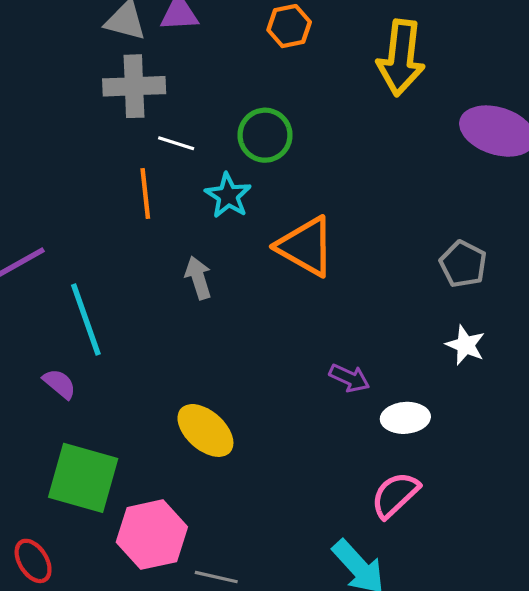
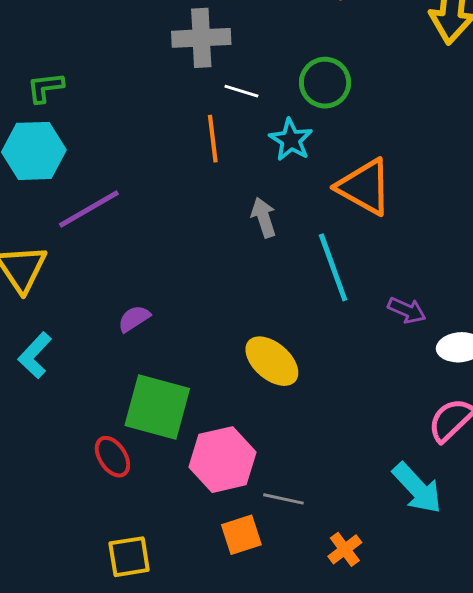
cyan line: (86, 319) -> (333, 267), moved
purple semicircle: (59, 384) -> (134, 319), turned -72
red ellipse: (33, 561) -> (112, 457), moved

